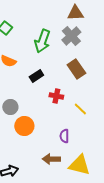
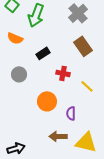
green arrow: (42, 41) -> (36, 15), moved
gray circle: (10, 107) -> (19, 74), moved
orange circle: (24, 126) -> (47, 101), moved

